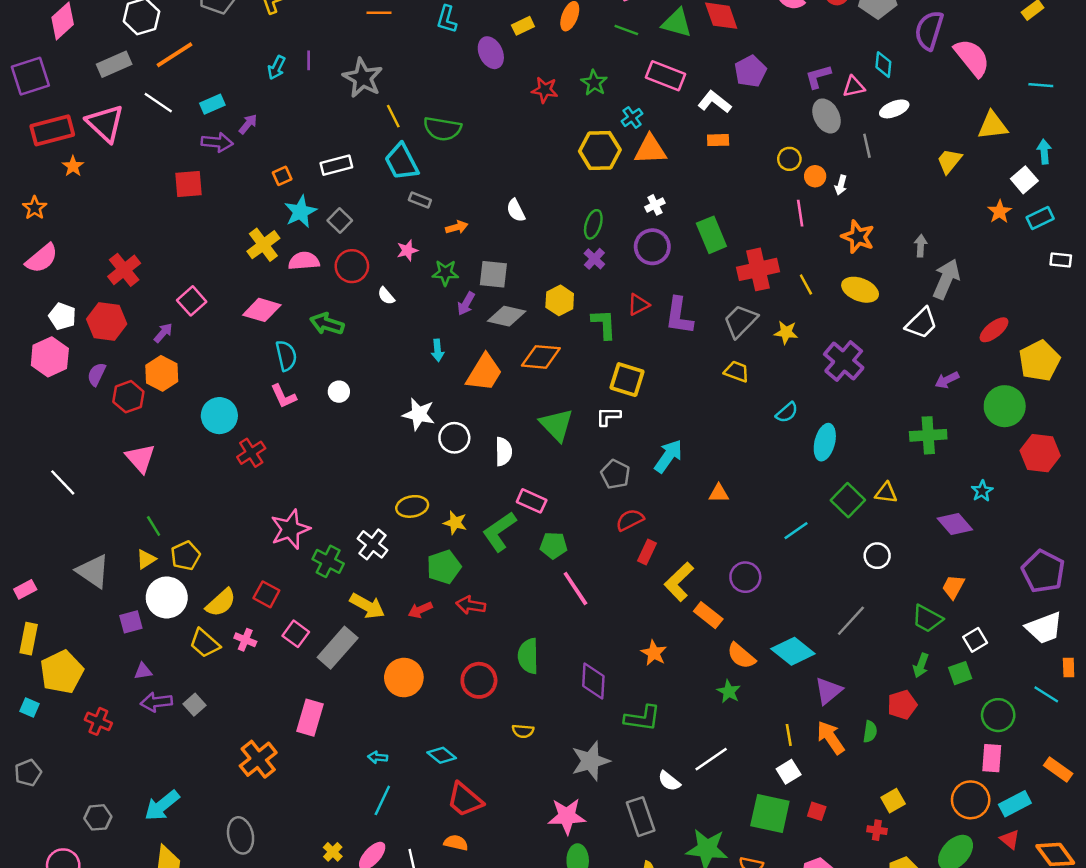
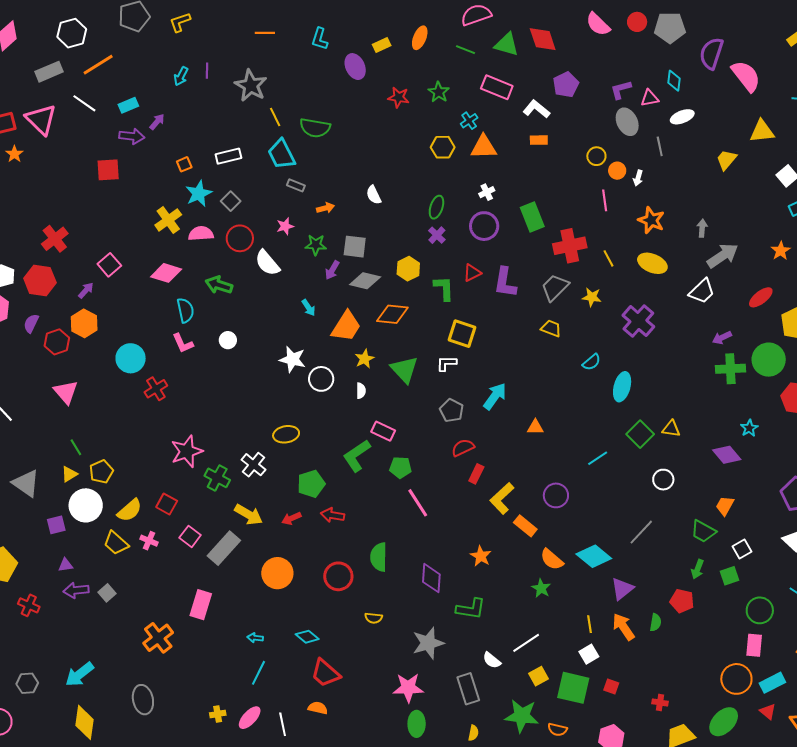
yellow hexagon: (600, 150) -> (443, 147), size x0.7
orange star: (1000, 212) -> (781, 251), moved
gray arrow: (946, 279) -> (723, 256), turned 32
white semicircle: (386, 296) -> (267, 263), size x1.8
cyan arrow: (438, 350) -> (309, 308), turned -30
green cross: (928, 435) -> (730, 369), moved
white semicircle: (503, 452) -> (361, 391), size x0.7
yellow star: (455, 523) -> (365, 359), moved, turned 30
red pentagon: (902, 705) -> (682, 601), turned 30
yellow square: (893, 801) -> (538, 676), moved
yellow cross: (333, 852) -> (218, 714), turned 35

